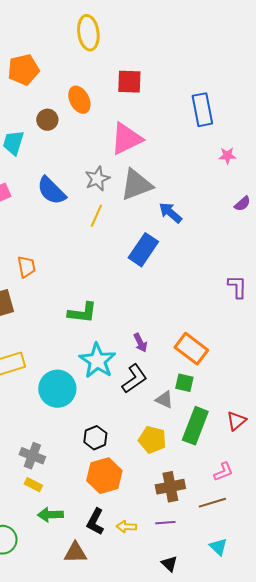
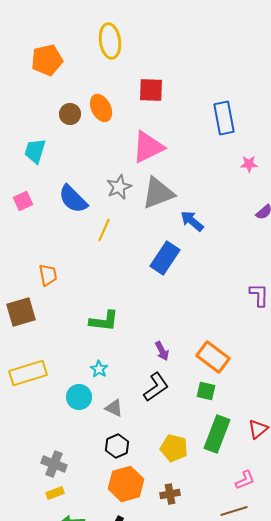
orange pentagon: (23, 70) -> (47, 60), moved
brown circle: (47, 120) -> (70, 114), moved
yellow line: (96, 216) -> (104, 230), moved
cyan star: (97, 361) -> (99, 369), moved, size x0.5
cyan circle: (57, 389) -> (79, 397), size x0.7
gray triangle: (164, 400) -> (114, 408), moved
yellow rectangle: (33, 485) -> (55, 493), turned -48
brown cross: (170, 487) -> (170, 494), moved, size x0.7

